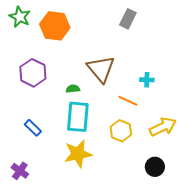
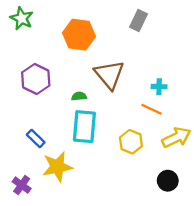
orange hexagon: (55, 26) -> (79, 35), moved
orange line: (128, 101) -> (151, 109), moved
yellow star: (78, 154) -> (57, 167), moved

